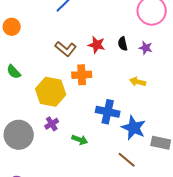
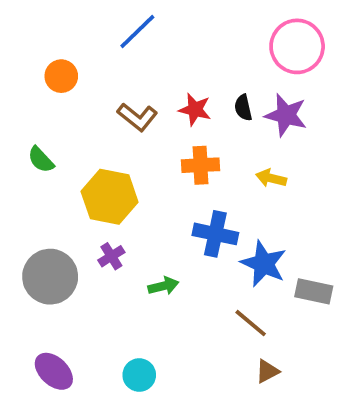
orange circle: (12, 27) -> (61, 76), moved
purple star: (146, 48) -> (286, 115), size x1.6
orange cross: (82, 75) -> (201, 165), moved
green arrow: (80, 140) -> (163, 286), turned -35

